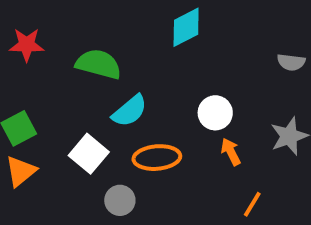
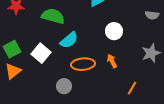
white circle: (215, 113) -> (114, 31), moved
orange arrow: (231, 152) -> (112, 61), moved
white square: (89, 154) -> (41, 53), moved

